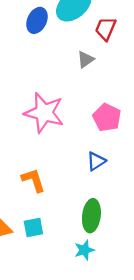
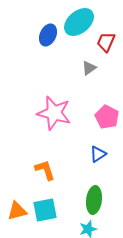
cyan square: (33, 228) -> (45, 210), size x1.4

